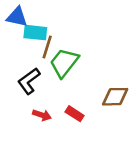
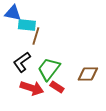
green trapezoid: (64, 63) -> (49, 69), moved
red arrow: (42, 115) -> (32, 88), size x1.6

